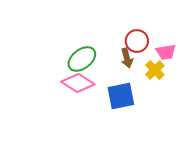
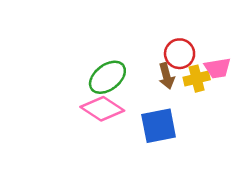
yellow cross: (155, 70) -> (197, 79), moved, turned 30

